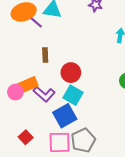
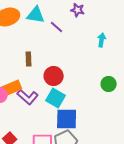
purple line: (36, 22) -> (57, 27), moved
blue square: (65, 116) -> (67, 119), moved, turned 30

